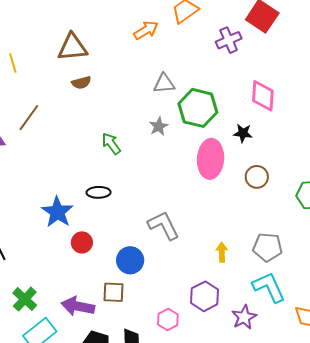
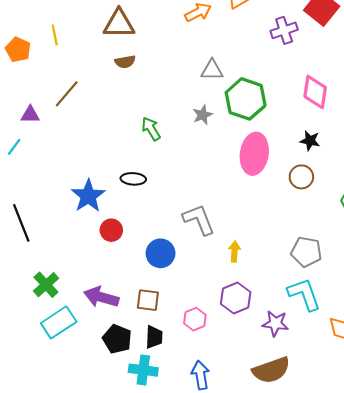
black star: (243, 133) -> (310, 141), moved
yellow arrow: (222, 252) -> (234, 251), moved
brown square: (114, 292) -> (148, 300), moved
purple star: (244, 317) -> (275, 323), turned 30

